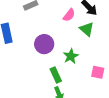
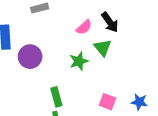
purple circle: (44, 44) -> (30, 57), moved
green star: (71, 56) -> (79, 61), moved

